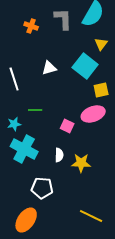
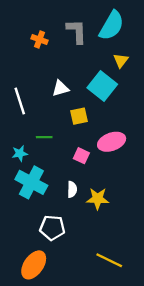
yellow square: (101, 90) -> (79, 116), moved

